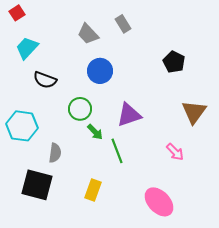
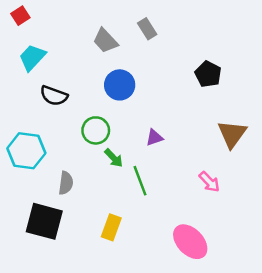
purple triangle: (129, 115) -> (154, 138), size x0.6

